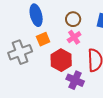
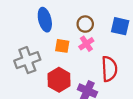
orange square: (43, 39) -> (62, 46), moved, turned 32
red hexagon: (61, 60) -> (59, 80), moved

